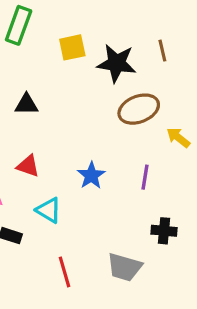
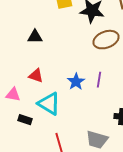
purple line: (145, 177) -> (99, 80), moved
cyan triangle: (49, 210) -> (49, 104), size x1.4

